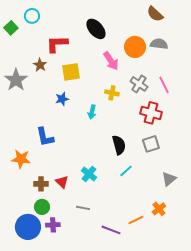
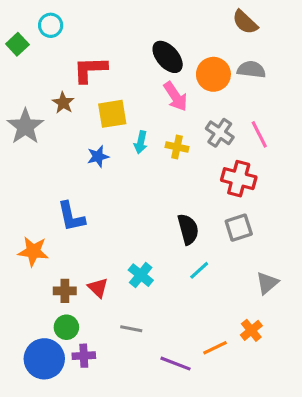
black ellipse: (96, 29) -> (168, 57), moved
cyan arrow: (92, 112) -> (141, 142), moved

